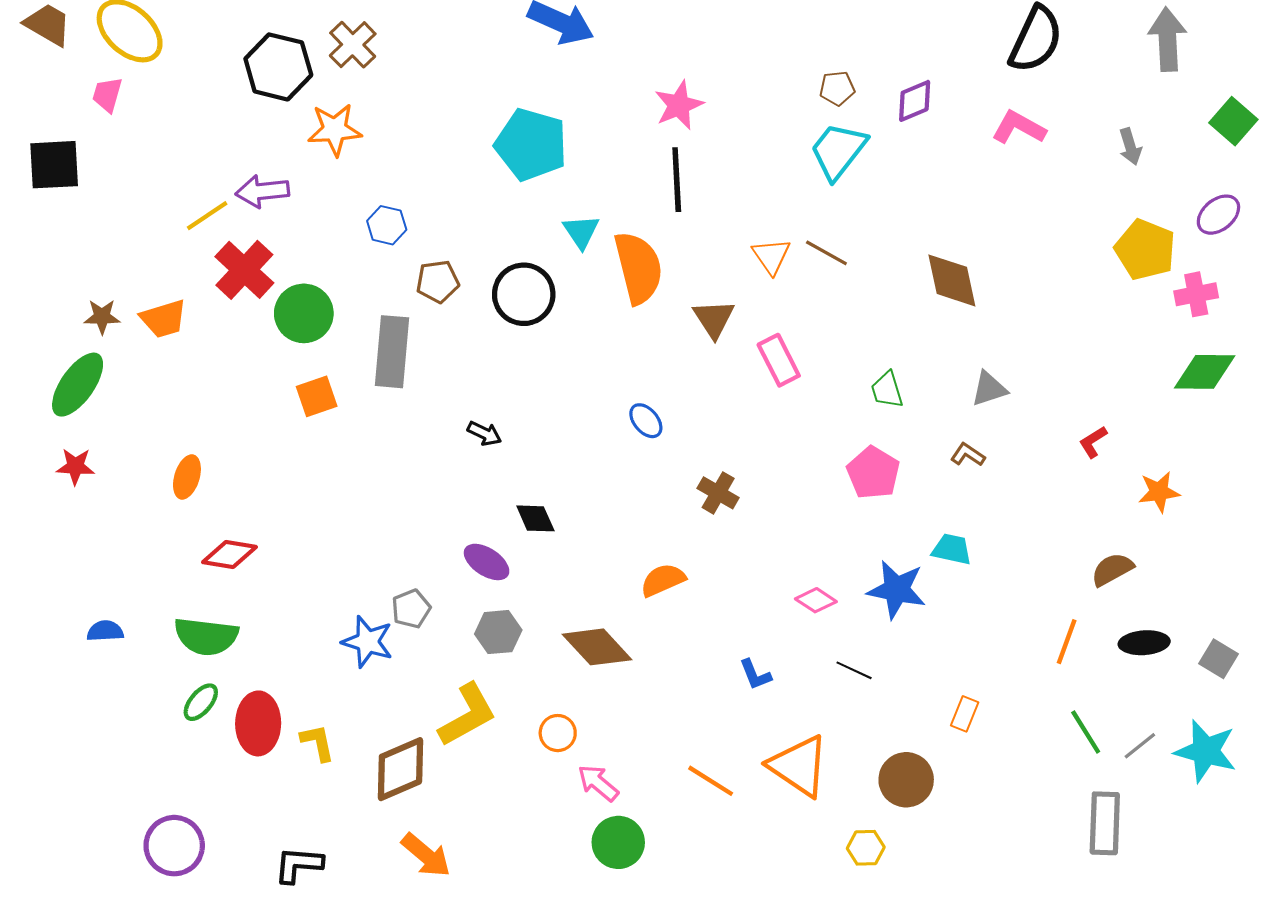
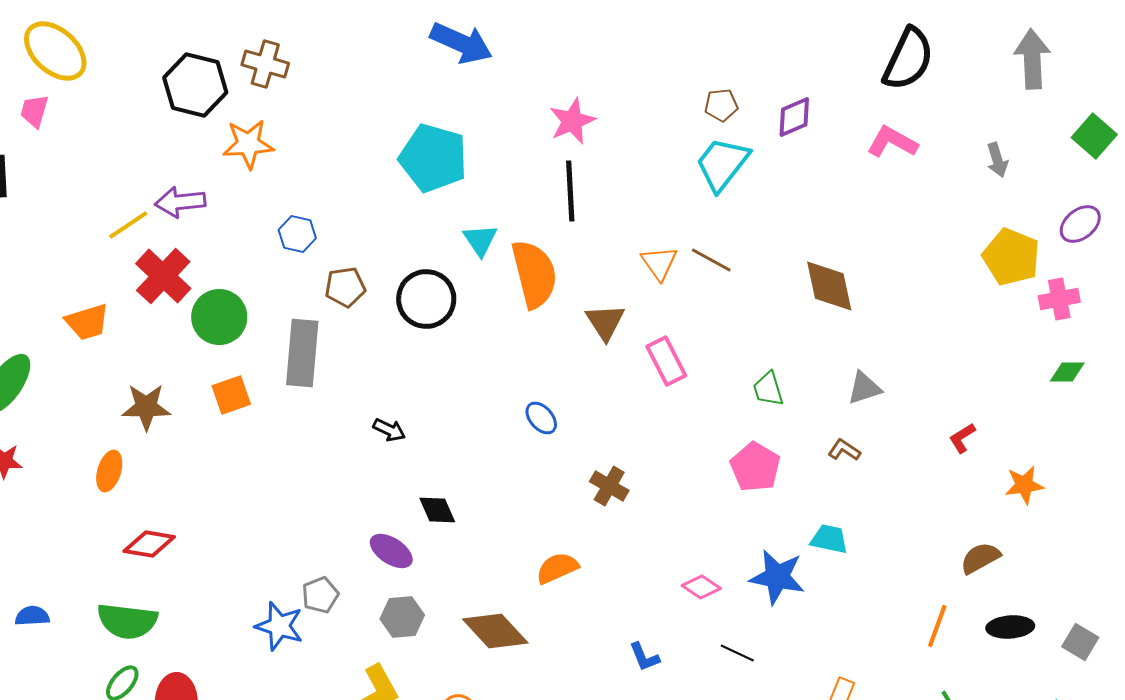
brown cross: (353, 45) -> (265, 64), turned -30
brown star: (102, 317) -> (146, 407), moved, size x1.4
green diamond: (1205, 372) -> (1067, 372), size x0.6

